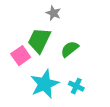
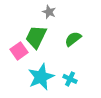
green semicircle: (70, 49) -> (73, 39), moved

